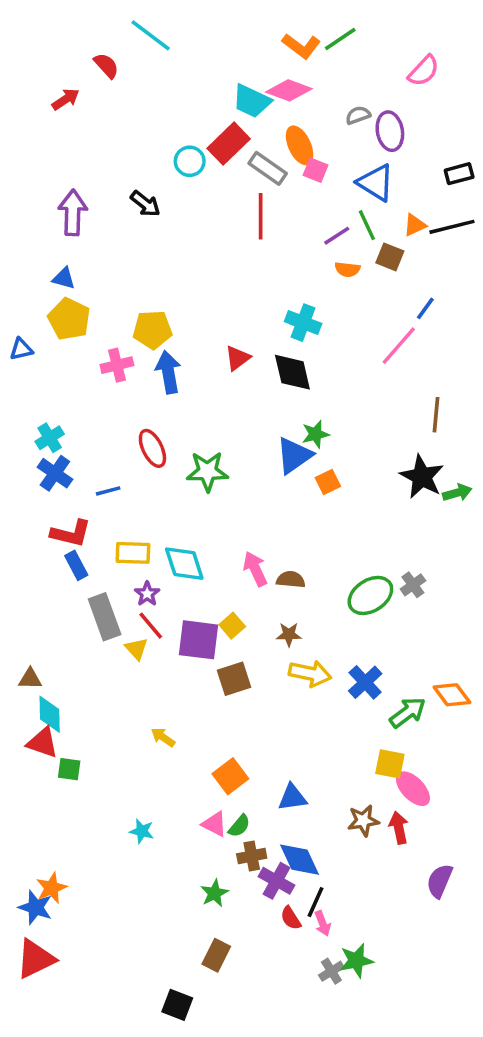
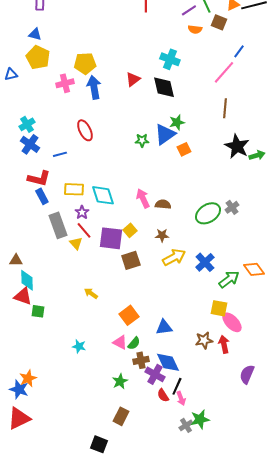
brown line: (436, 415) -> (225, 108), moved
green star: (207, 471) -> (142, 140), moved, size x0.6
yellow arrow: (310, 673) -> (174, 257), turned -40

